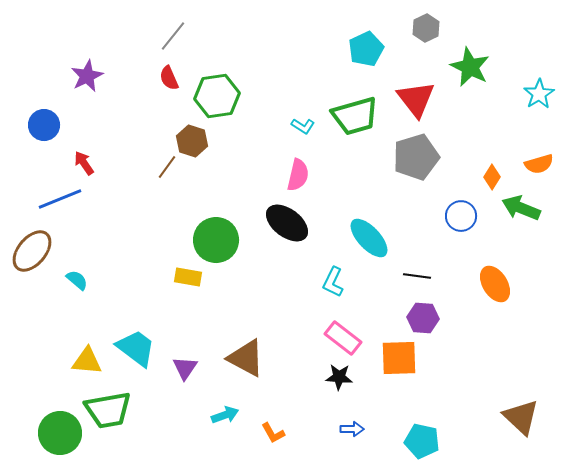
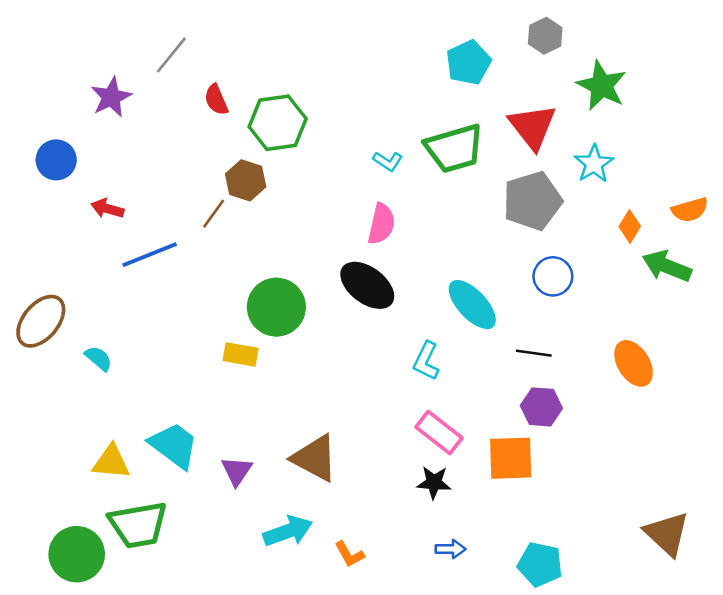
gray line: (173, 36) -> (171, 55), moved
cyan star: (539, 94) -> (594, 164), moved
red arrow: (84, 163) -> (107, 209), turned -40
blue line: (60, 199) -> (150, 255), moved
blue circle: (461, 216) -> (553, 276), moved
cyan arrow: (225, 415) -> (288, 531), size x1.4

